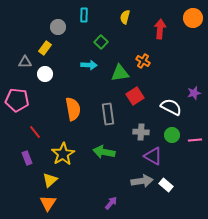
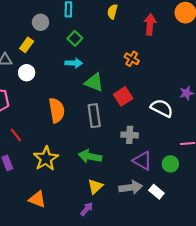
green square: (101, 42) -> (75, 38), moved
green triangle: (120, 73) -> (94, 82), moved, turned 30
green circle: (172, 135) -> (170, 164), moved
yellow triangle: (50, 180) -> (95, 186), moved
orange triangle: (48, 203) -> (37, 199), moved, turned -42
purple arrow: (111, 203) -> (87, 209), moved

